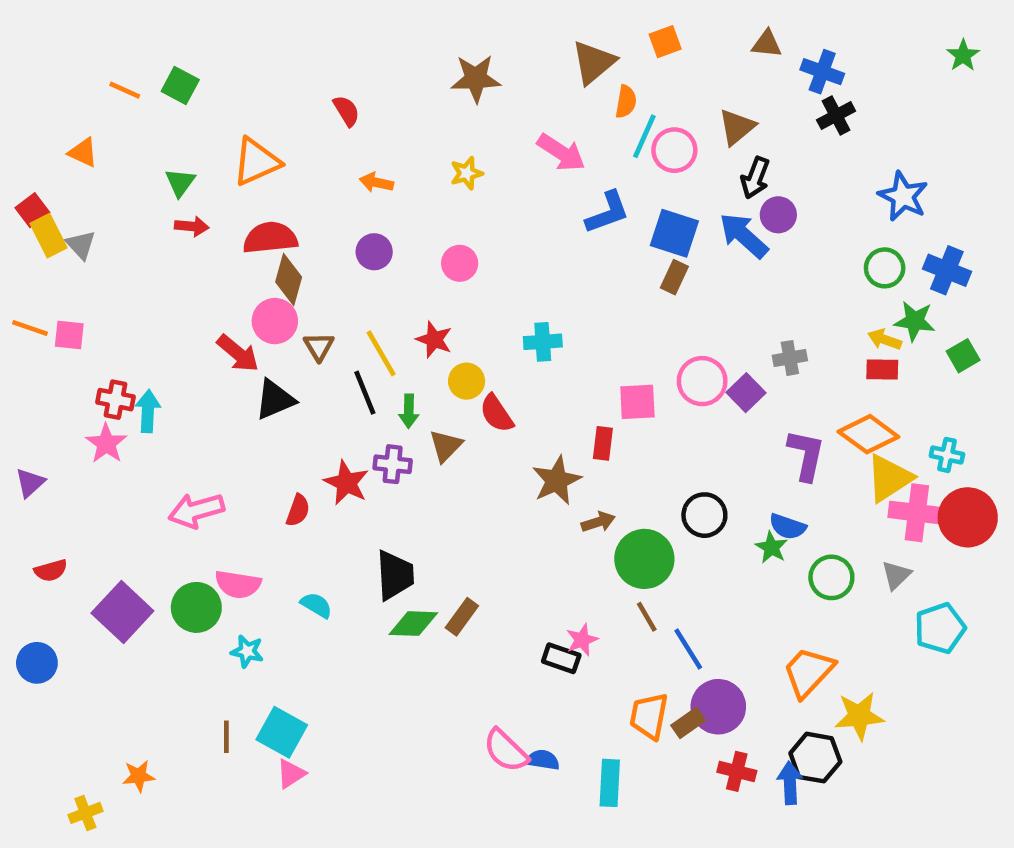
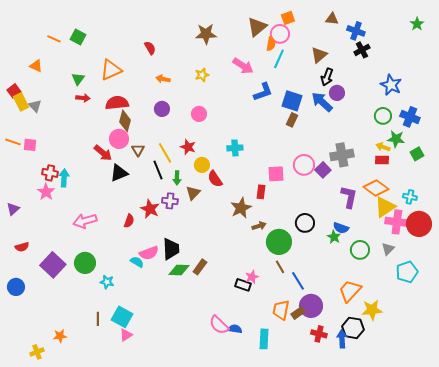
pink circle: (674, 150) -> (280, 34), moved
gray cross: (790, 358) -> (342, 155), size x1.6
pink semicircle: (238, 584) -> (149, 253), moved, turned -30

